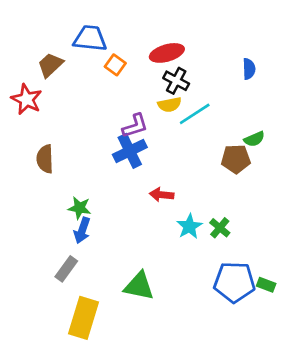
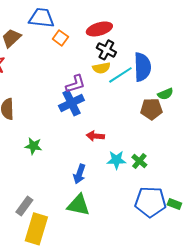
blue semicircle: (249, 69) -> (142, 67), moved, size x1.8
cyan star: (189, 226) -> (116, 160), turned 30
blue arrow: (82, 230) -> (79, 174), moved
gray rectangle: (66, 269) -> (24, 206), moved

